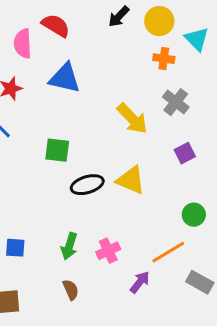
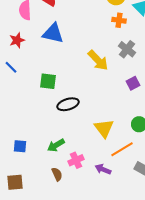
yellow triangle: (131, 180) -> (104, 128), moved, turned 30
green arrow: (69, 246) -> (56, 145), turned 42
pink cross: (108, 251) -> (76, 160), moved
purple arrow: (140, 282) -> (103, 169), turned -105

